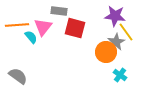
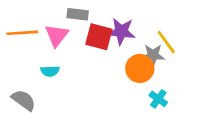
purple star: (115, 16) -> (121, 31), moved
cyan semicircle: (31, 37) -> (50, 71), moved, turned 128
gray star: (116, 42) -> (153, 55), turned 30

